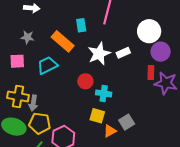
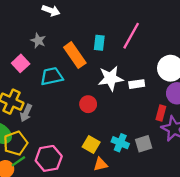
pink square: (17, 61) -> (21, 63), turned 35
cyan cross: (104, 93) -> (120, 143), moved
gray square: (127, 122) -> (144, 144), moved
yellow pentagon: (40, 123) -> (16, 143), moved, turned 30

